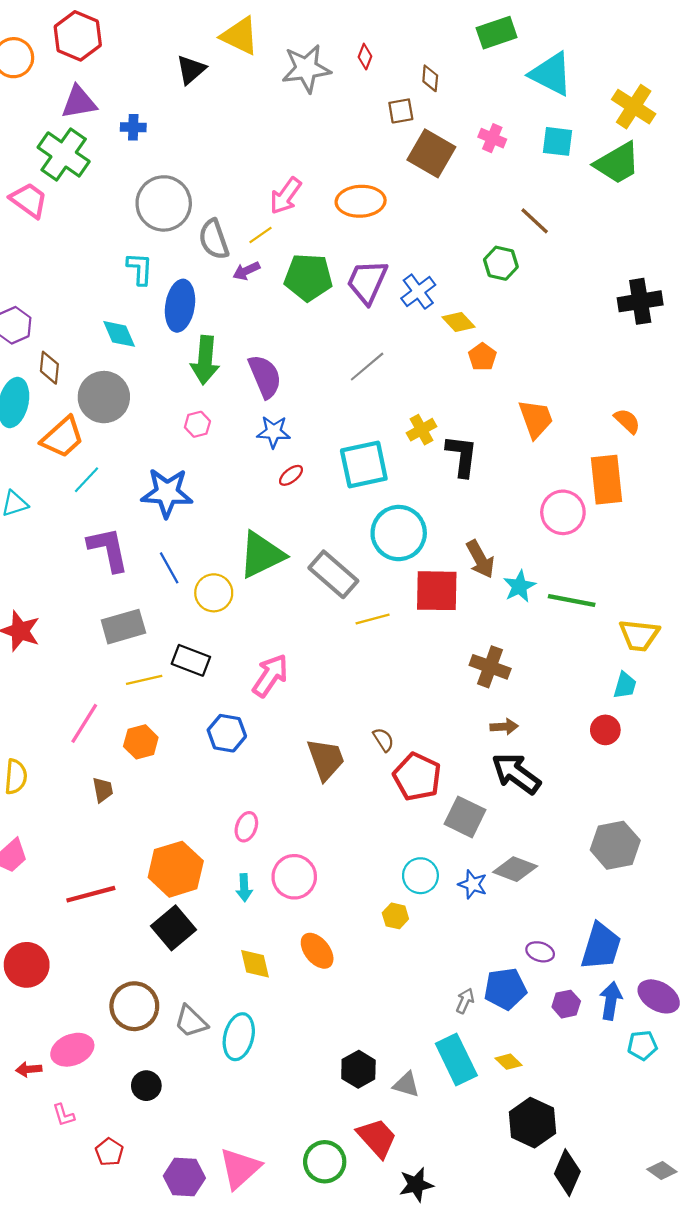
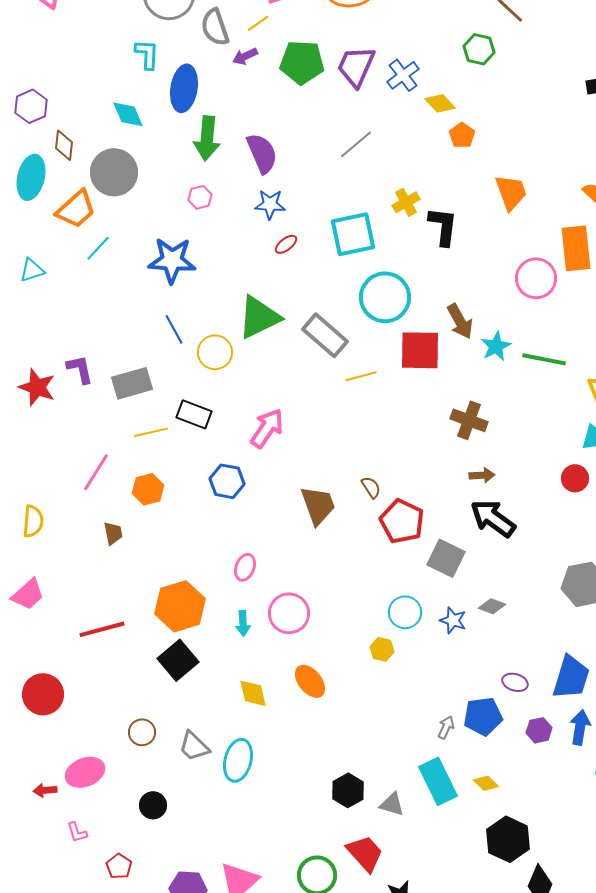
purple L-shape: (108, 549) -> (80, 369), moved, size x0.7
gray diamond: (515, 869) -> (492, 606), size x0.7
brown circle: (134, 1006) -> (142, 732), size x0.6

